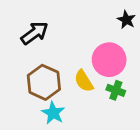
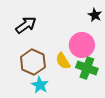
green cross: (116, 90) -> (87, 68), size x1.5

